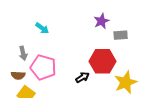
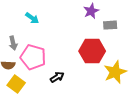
black arrow: (82, 77) -> (57, 77), moved

